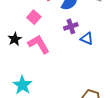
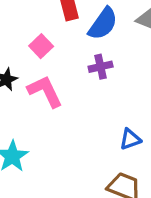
blue triangle: (87, 39) -> (130, 139), moved, turned -48

